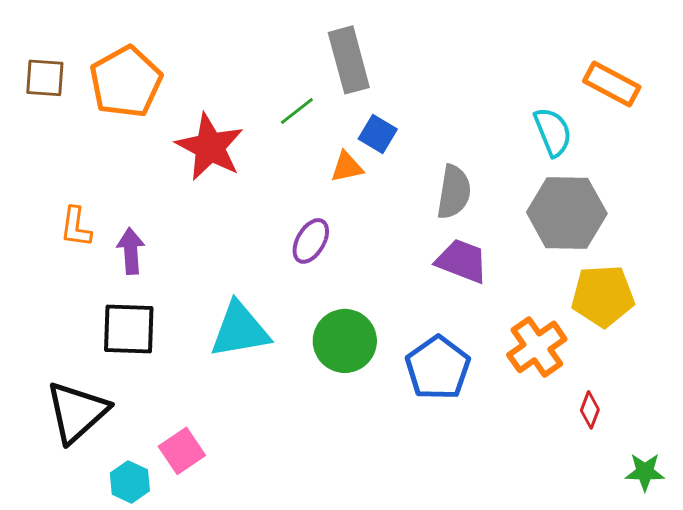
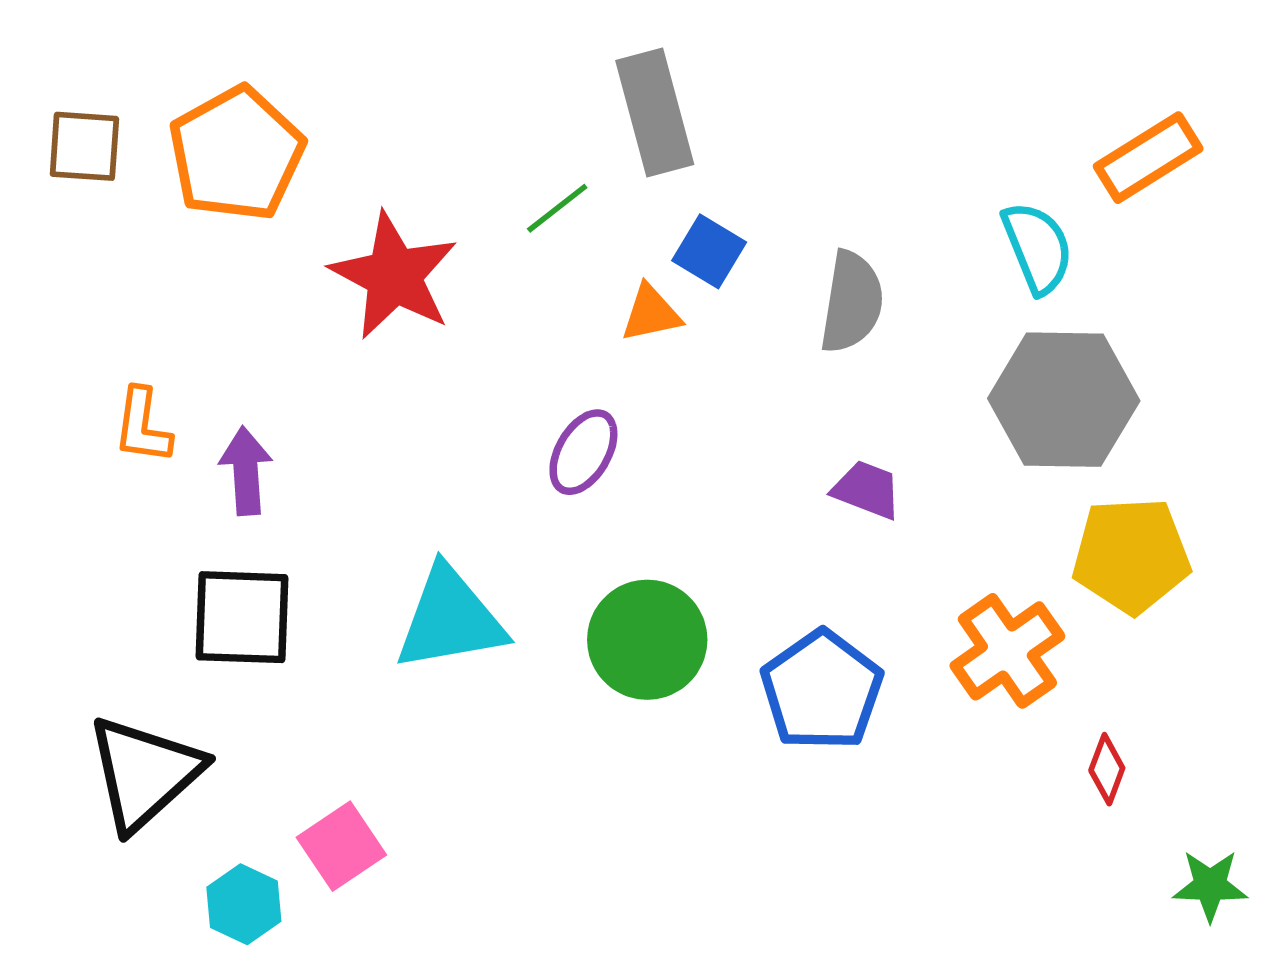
orange rectangle: (612, 84) -> (1148, 158), turned -60
gray semicircle: (454, 192) -> (852, 302), moved
purple trapezoid: (462, 261) -> (867, 490), size x0.7

